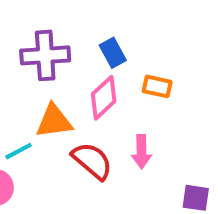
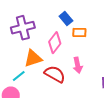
blue rectangle: (113, 53) -> (66, 18), moved

